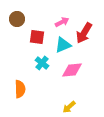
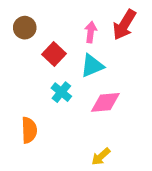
pink arrow: (62, 22) -> (91, 32), turned -56
red arrow: (84, 33) -> (124, 25), moved
red square: (37, 37) -> (54, 54), turned 35

